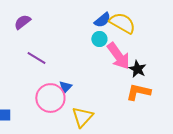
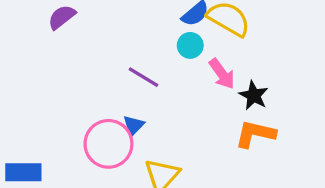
pink arrow: (118, 56) -> (222, 74), size x0.7
purple line: (36, 58) -> (143, 77), moved

